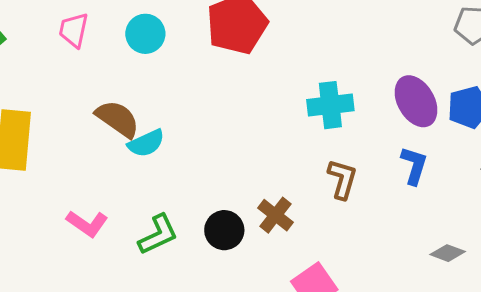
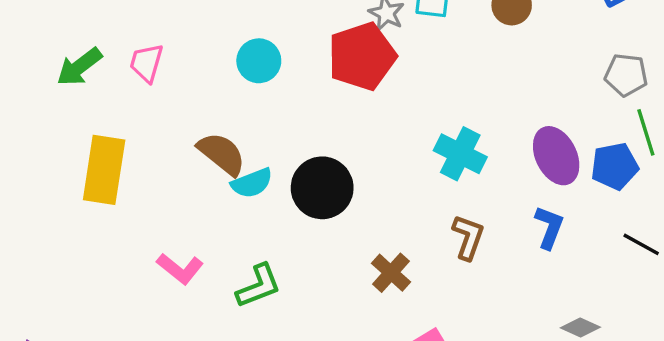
pink trapezoid: (74, 30) -> (146, 63), moved
cyan cross: (330, 105) -> (460, 154), turned 30
black circle: (224, 230) -> (322, 188), moved, size x1.4

